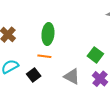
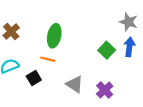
green square: (95, 55) -> (107, 50), moved

